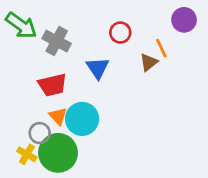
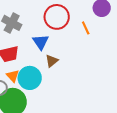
red circle: (120, 33) -> (57, 17), size x1.6
brown triangle: (149, 62) -> (52, 61), moved

